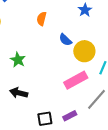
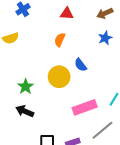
yellow circle: (84, 51) -> (59, 77), moved
green star: (18, 60) -> (25, 87), moved

